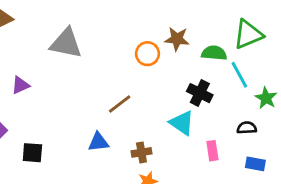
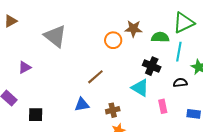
gray triangle: (66, 43) -> (55, 36), turned 30
cyan line: (239, 75) -> (179, 52), turned 42
black semicircle: (247, 128) -> (180, 83), moved

